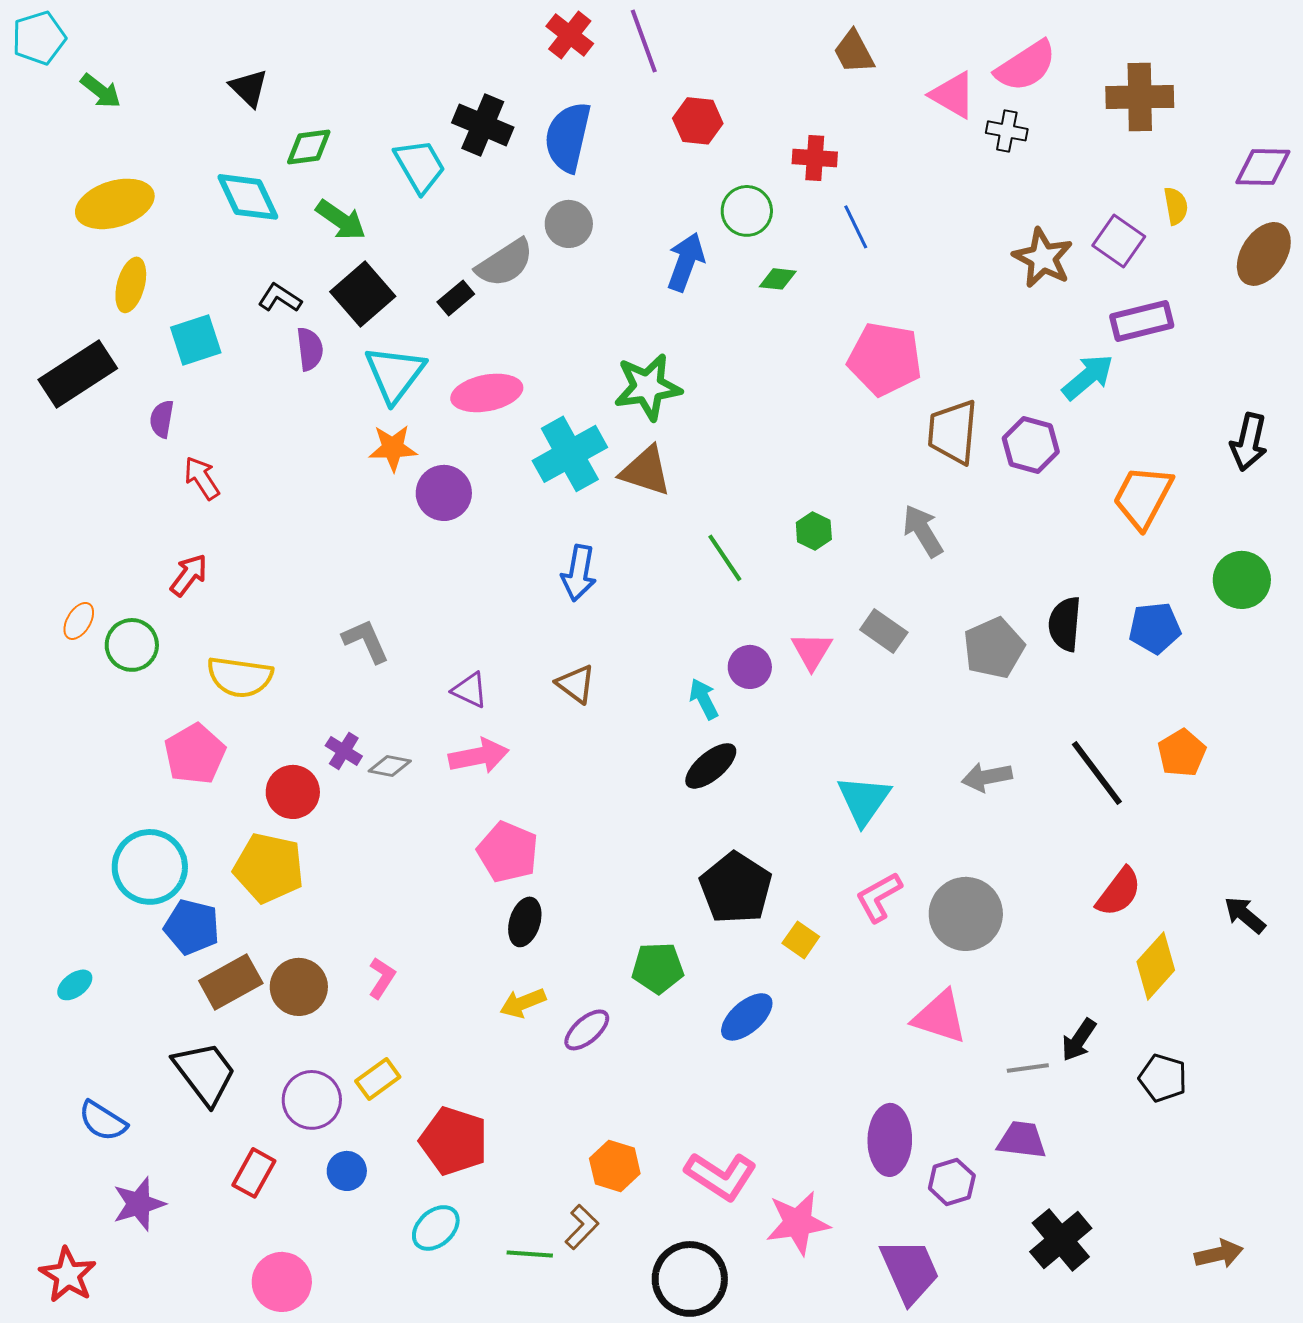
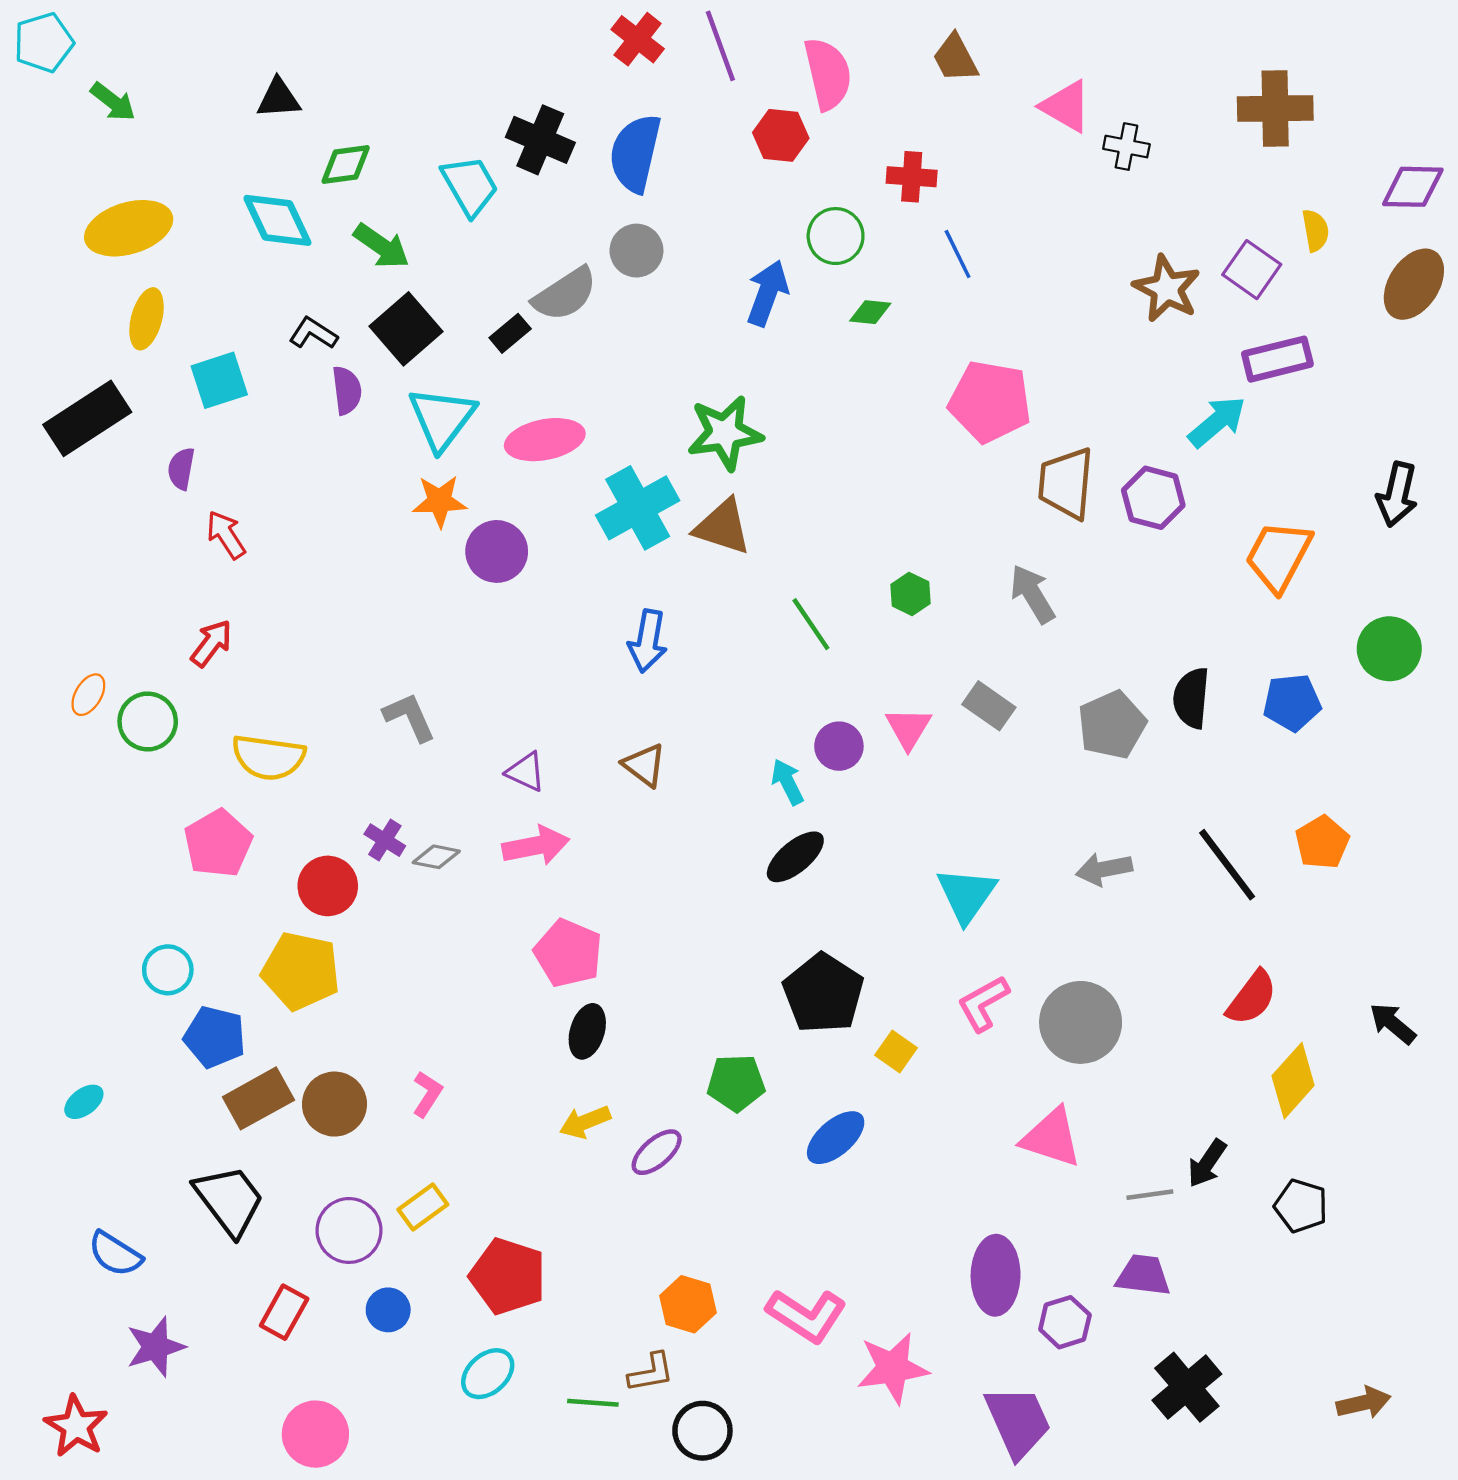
pink semicircle: (1026, 66) -> (828, 74), moved, turned -70
black triangle: (249, 88) -> (279, 98), turned -48
cyan circle: (150, 867) -> (168, 970), size x0.6
brown L-shape: (582, 1227) -> (651, 1373), turned 36
black circle: (690, 1279) -> (702, 1431), moved, size x0.7

